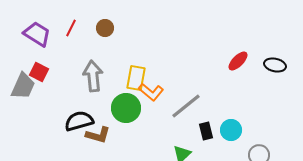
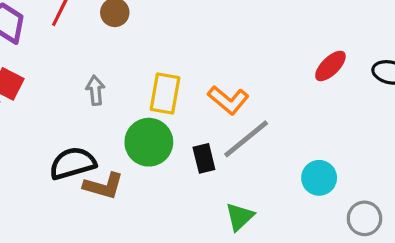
gray arrow: (93, 76) -> (95, 90), size x0.6
orange L-shape: (151, 92) -> (228, 100), moved
black rectangle: (206, 131) -> (204, 158), moved

